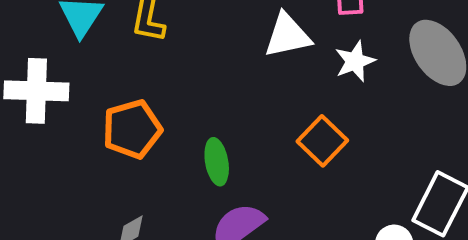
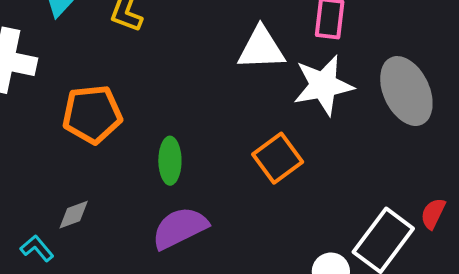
white star: (355, 61) -> (323, 85), size x1.5

